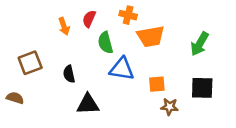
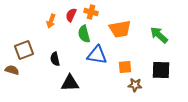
orange cross: (128, 15) -> (91, 12), moved
orange arrow: (64, 26) -> (51, 21), turned 40
green arrow: (200, 44) -> (159, 35), turned 102
brown semicircle: (15, 98) -> (12, 70), moved

